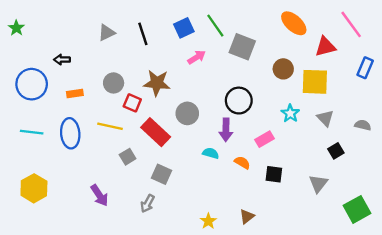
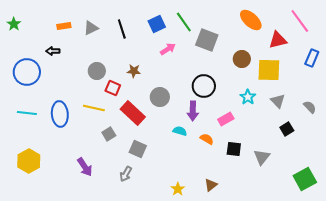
brown star: (157, 83) -> (134, 71), size x0.6
orange rectangle: (75, 94) -> (64, 26), moved
gray semicircle: (363, 125) -> (310, 107), turned 32
gray triangle: (318, 184) -> (262, 157), moved

